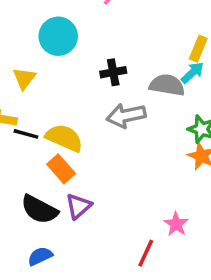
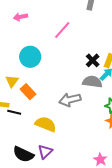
black cross: (113, 72) -> (93, 60), moved, turned -32
yellow semicircle: (64, 138) -> (46, 124), moved
orange rectangle: (61, 169) -> (28, 92), moved

